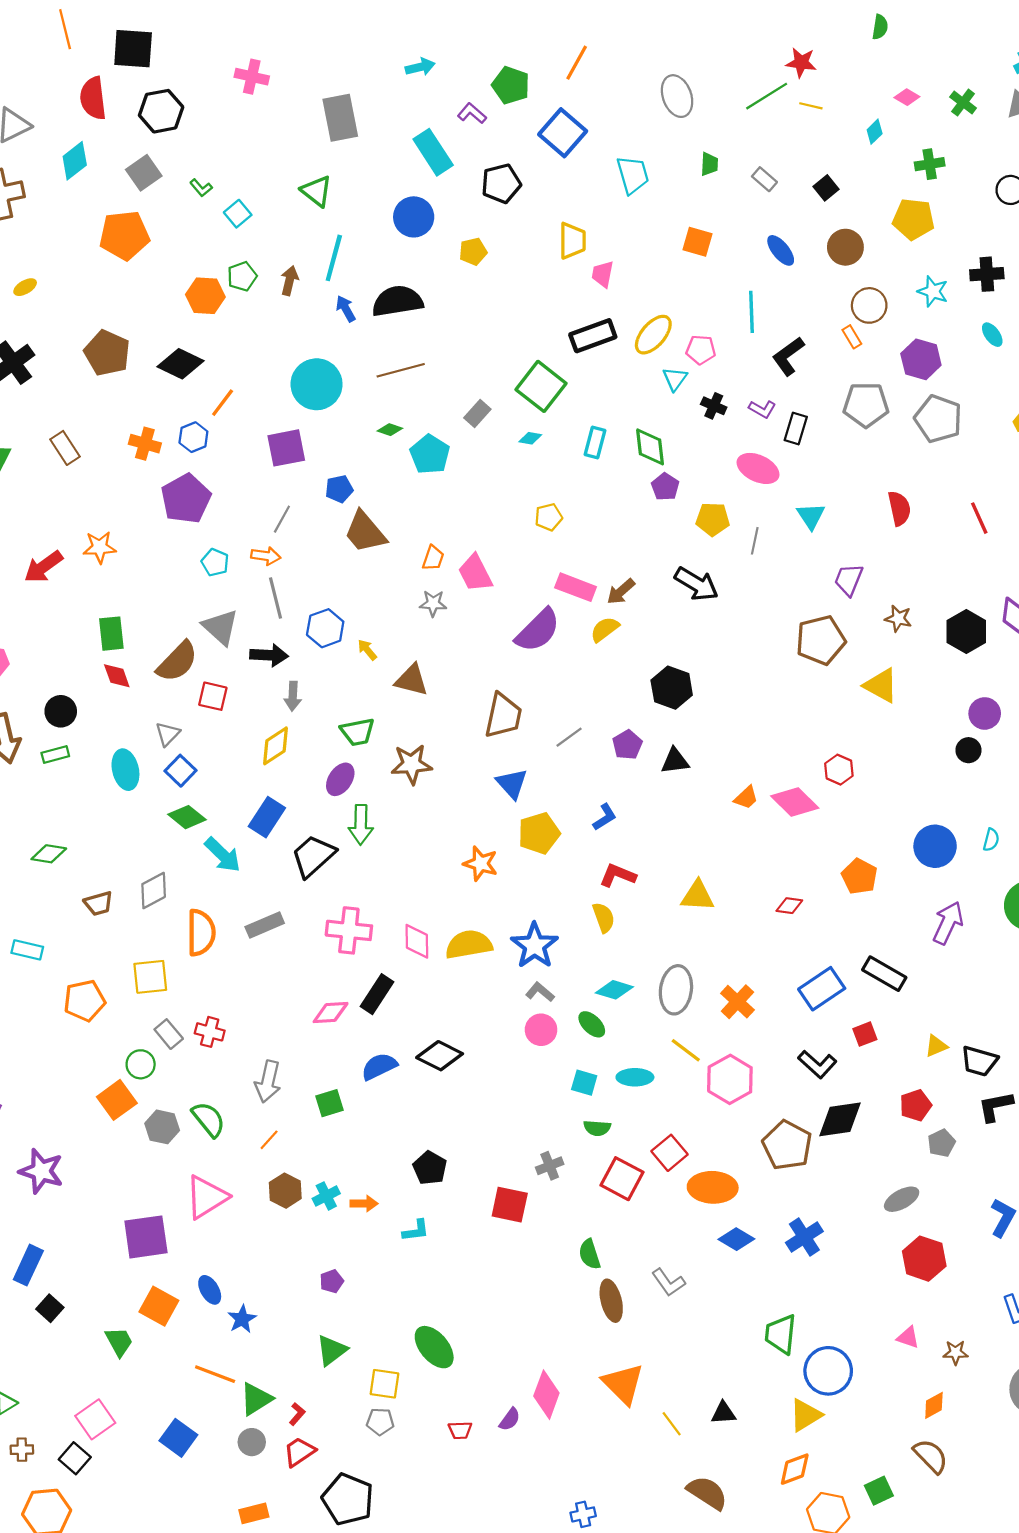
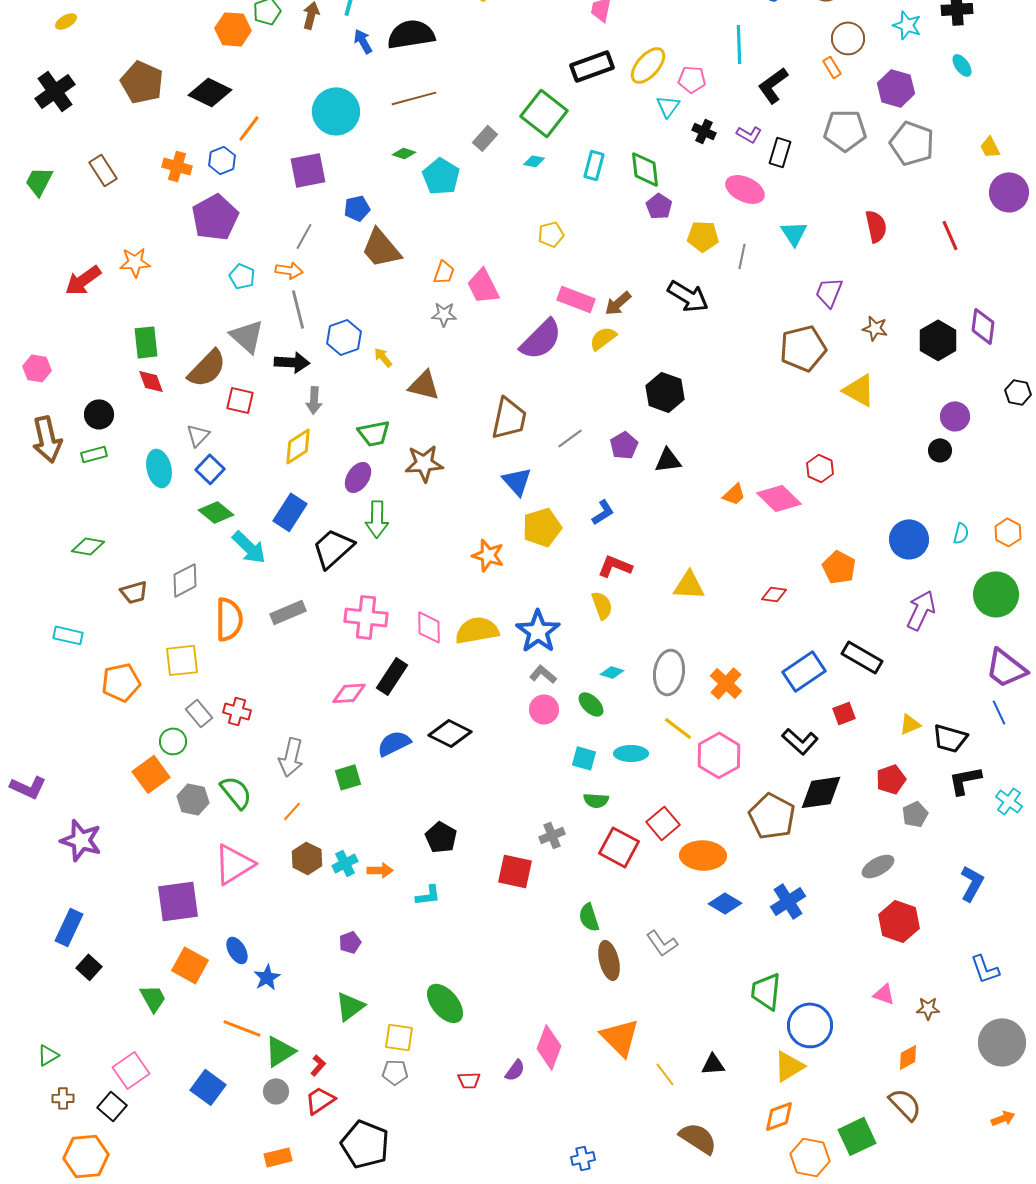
cyan diamond: (614, 990) -> (612, 672), size x0.7
green square: (879, 1491) -> (857, 1136), size x1.4

